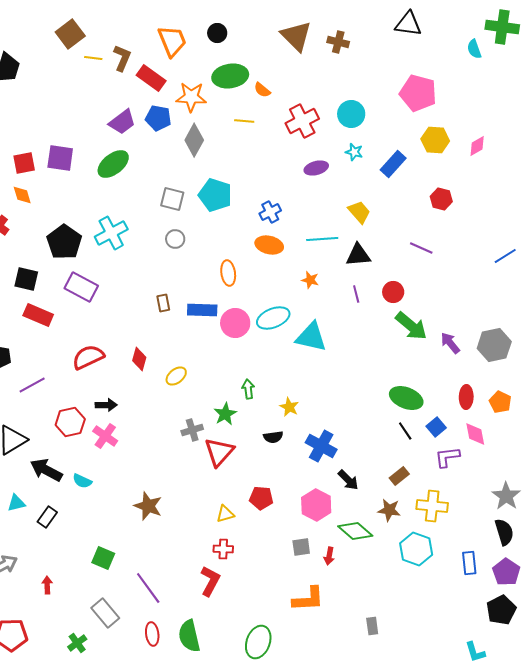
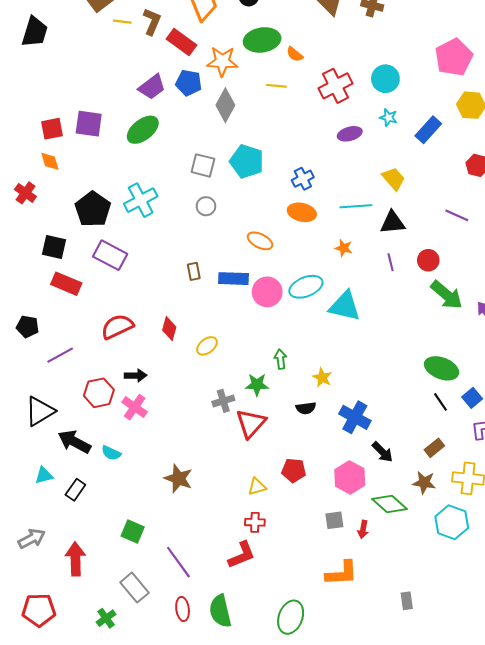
pink pentagon: (418, 93) -> (454, 57), turned 30
orange ellipse: (228, 273) -> (260, 241), turned -55
green star: (225, 414) -> (257, 385), turned 30
red L-shape: (210, 581) -> (242, 555), turned 40
red arrow: (47, 585) -> (75, 559), size x1.8

